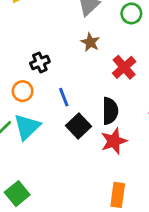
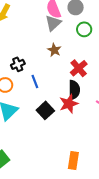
blue line: (64, 97) -> (35, 81), moved
black semicircle: (110, 111) -> (74, 90), moved
red star: (114, 141) -> (69, 104), moved

